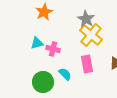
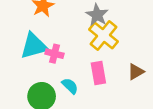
cyan triangle: (37, 43) -> (34, 46), size x1.6

